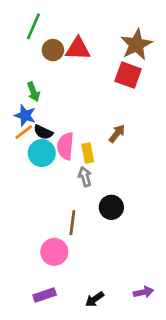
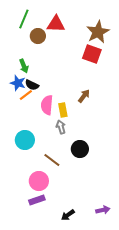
red triangle: (78, 49) -> (56, 24), moved
orange line: (24, 132) -> (26, 95), moved
black semicircle: (43, 132) -> (32, 85), moved
cyan circle: (42, 153) -> (25, 140), moved
brown line: (72, 223) -> (52, 160), turned -60
purple rectangle: (45, 295) -> (37, 200), moved

